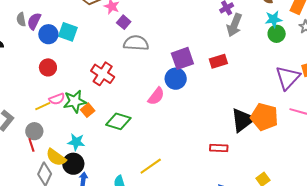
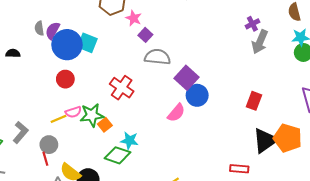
blue circle: (48, 34) -> (67, 45), size x1.5
purple square: (182, 58) -> (186, 78), moved, turned -30
red rectangle: (218, 61) -> (254, 101), moved, turned -54
green diamond: (118, 121) -> (117, 155), moved
cyan star: (76, 142) -> (129, 141), moved

